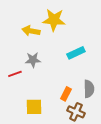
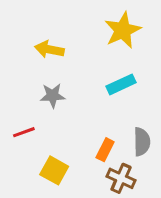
yellow star: (54, 20) -> (123, 30), moved, turned -30
red line: (15, 74) -> (24, 132), moved
yellow square: (34, 107) -> (54, 170), turned 30

